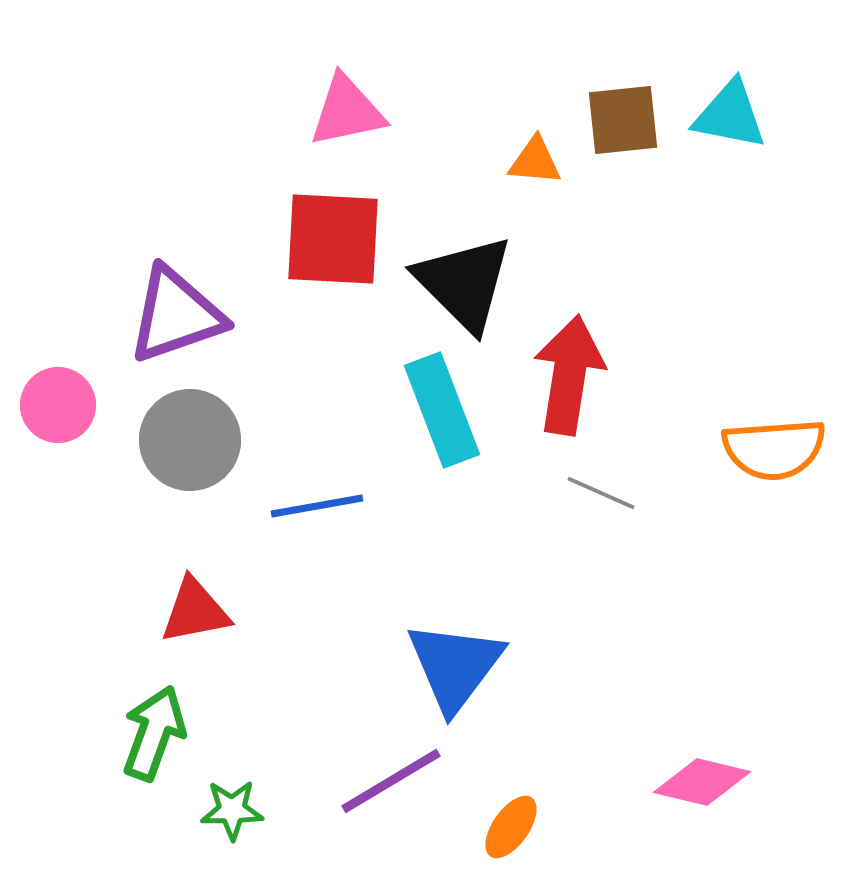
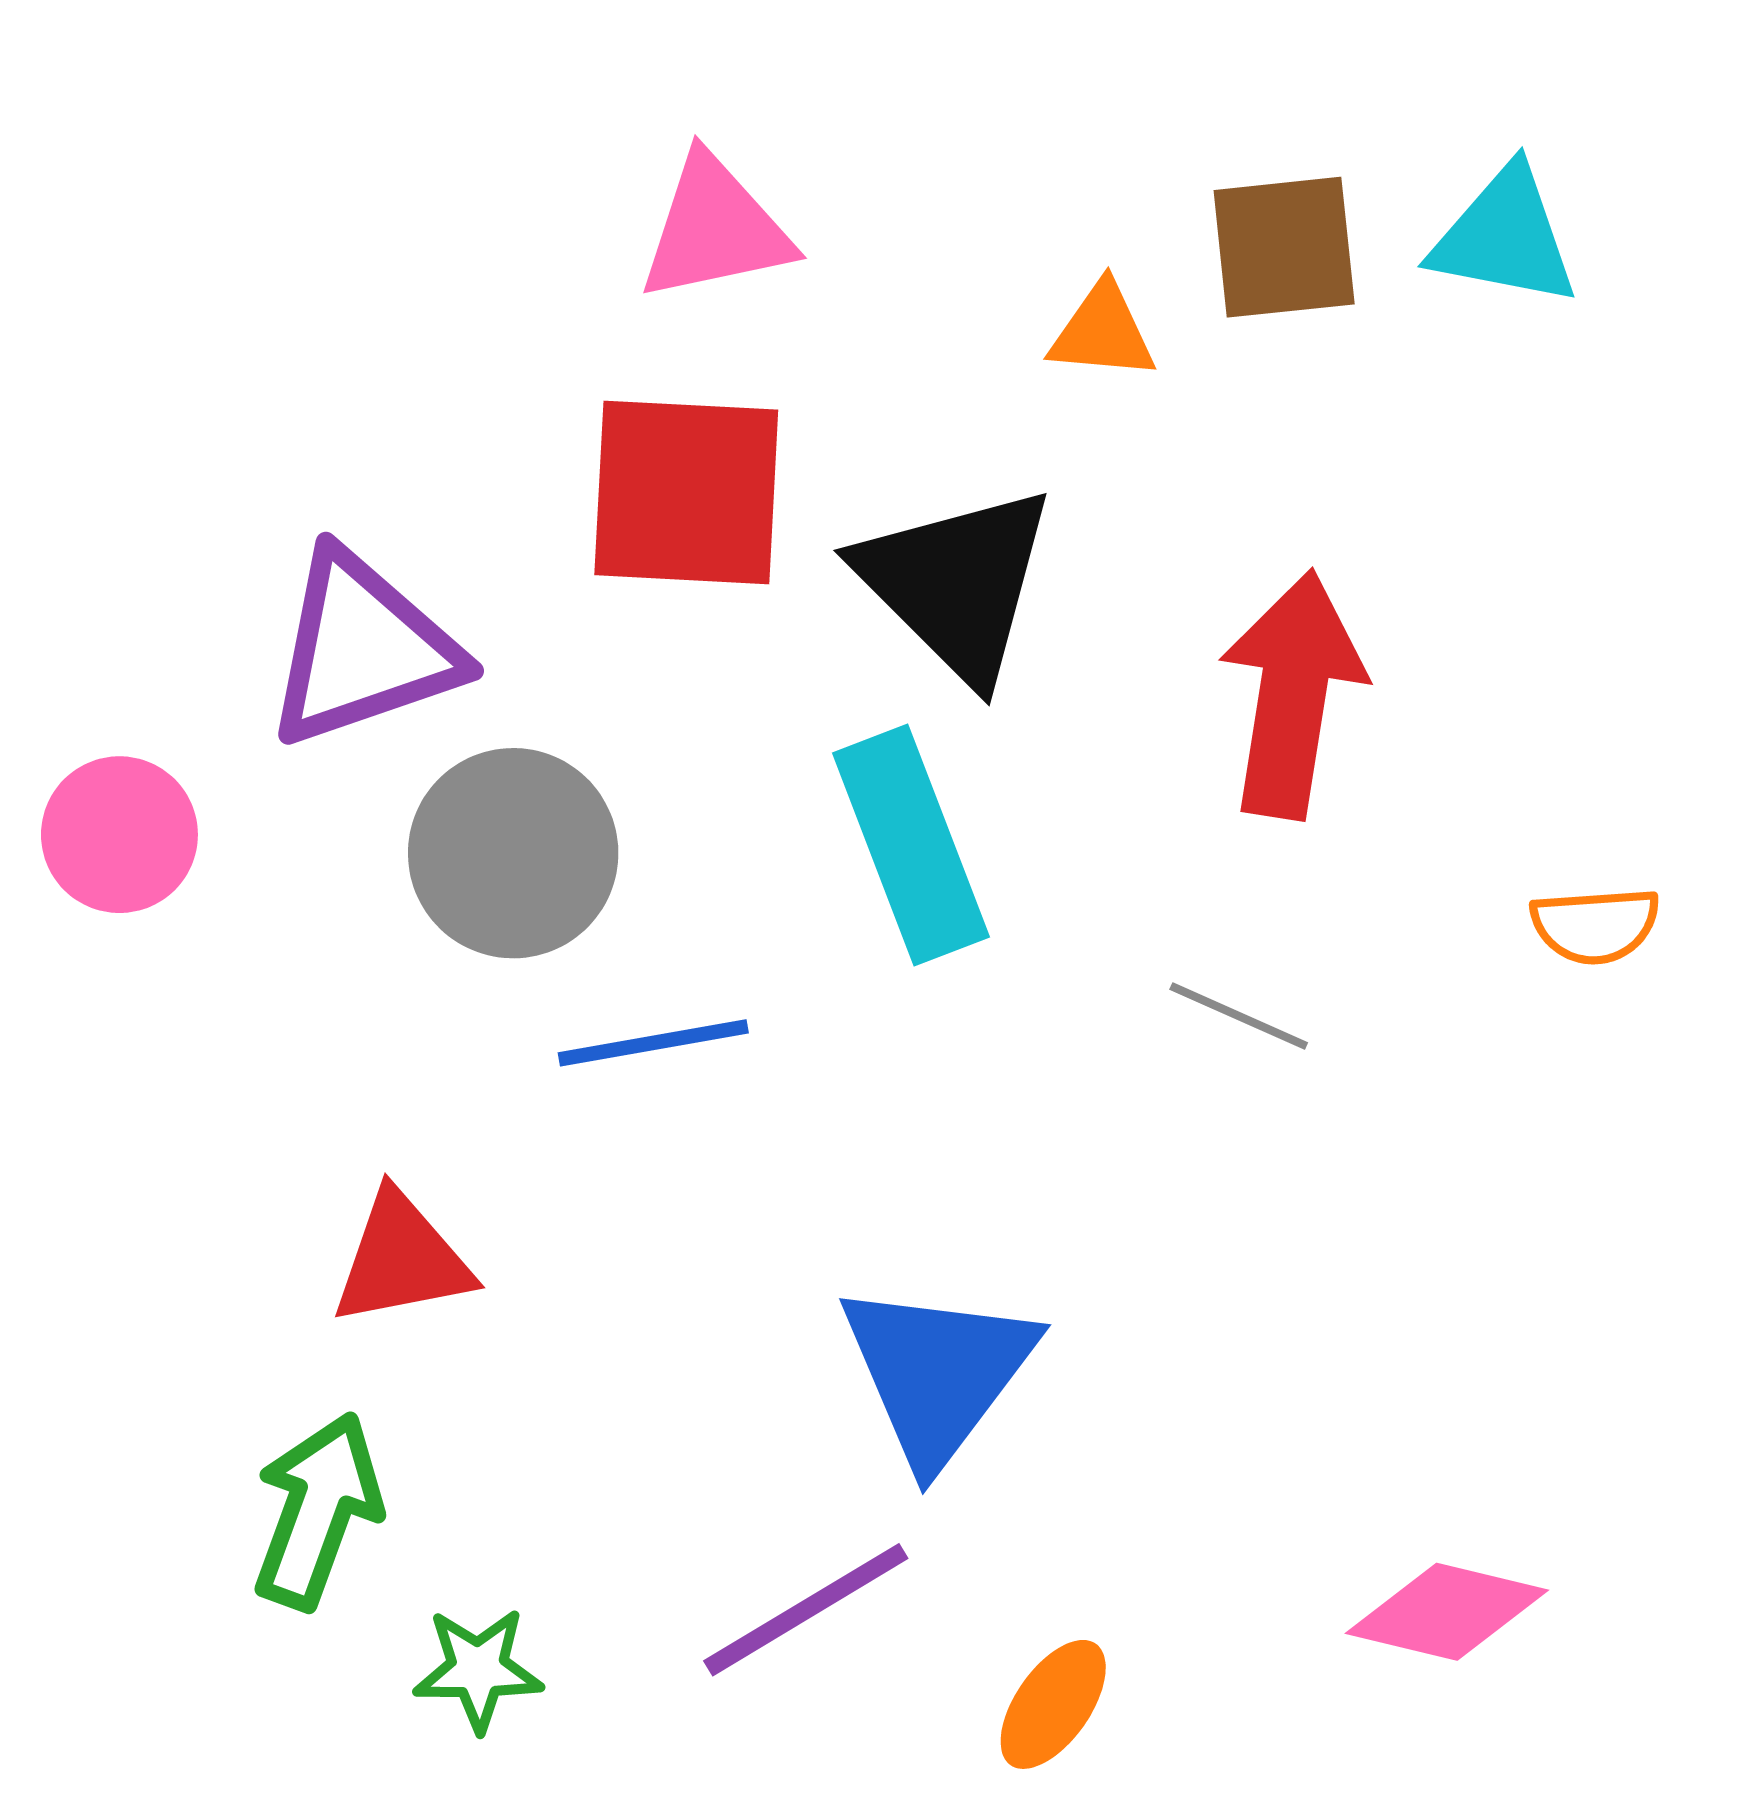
red arrow: (569, 375) -> (1292, 694), moved
gray circle: (190, 440) -> (513, 853), moved
orange semicircle: (774, 449) -> (1595, 925), size x0.6

